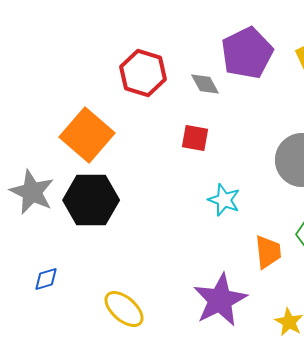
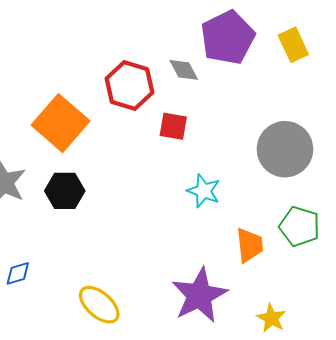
red hexagon: (143, 73) -> (129, 86), moved
black hexagon: (91, 200) -> (65, 191), size x0.7

